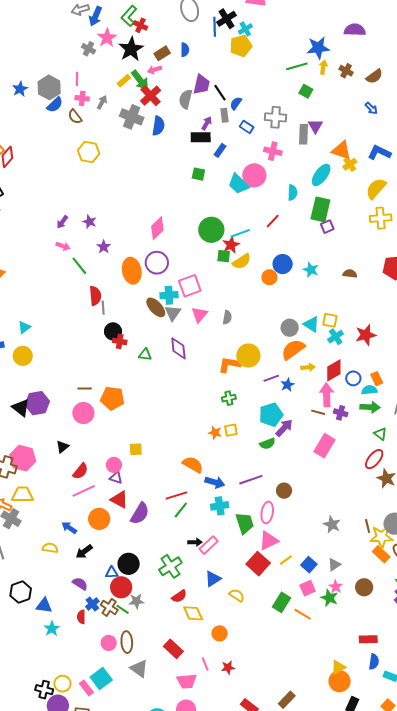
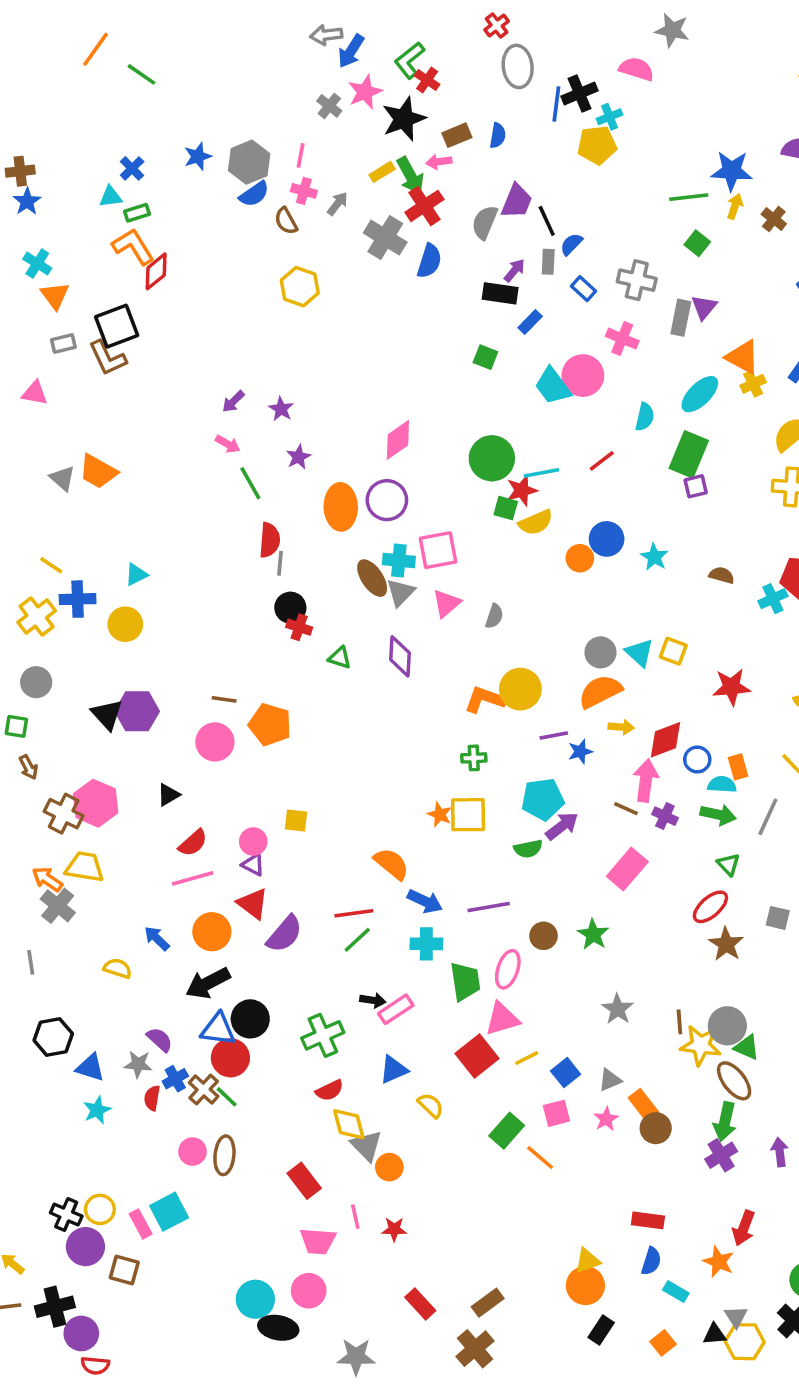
cyan cross: (336, 337) -> (773, 599), moved
yellow square: (231, 430) -> (468, 815), size x1.6
black arrow: (84, 552) -> (208, 983), moved, size x1.4
orange rectangle: (381, 554) -> (643, 1105), moved
blue triangle: (112, 573) -> (218, 1029), size x1.5
green star: (329, 598) -> (593, 934), moved
gray star: (136, 601) -> (138, 1064), moved
gray triangle: (139, 668) -> (366, 1146), moved

